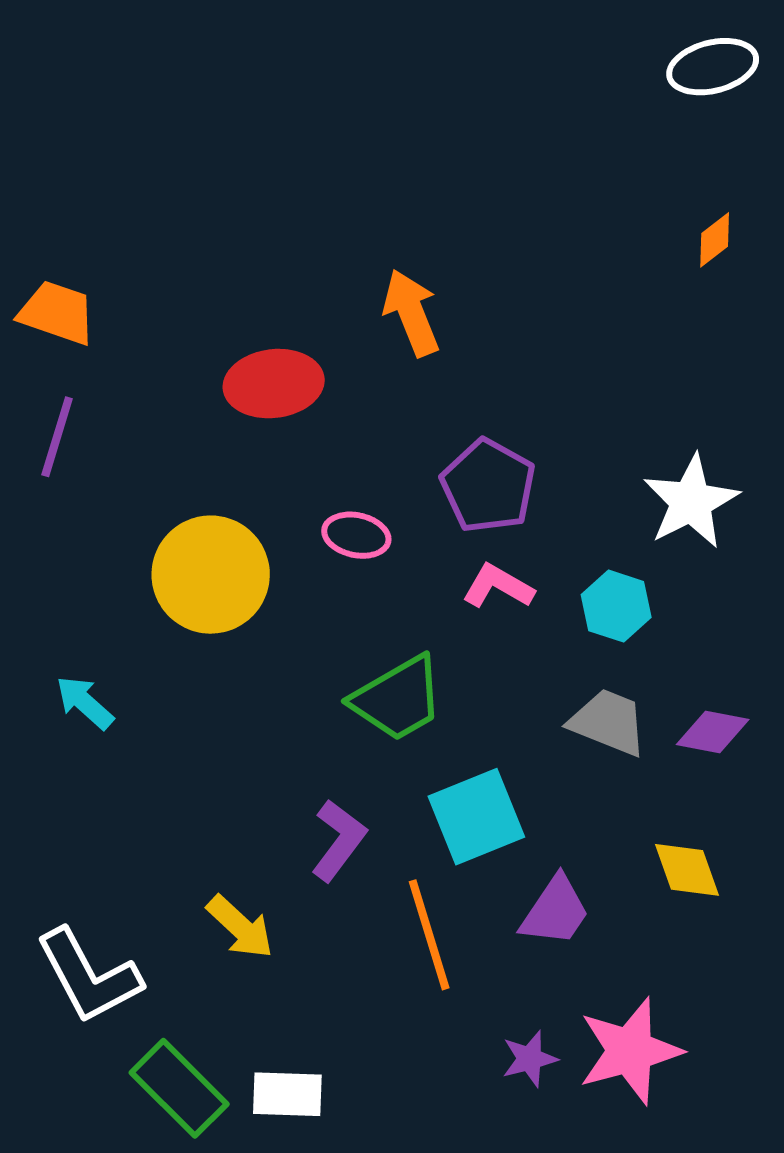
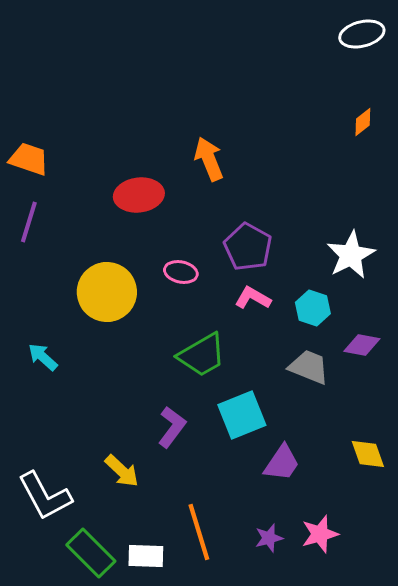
purple diamond: (713, 732) -> (362, 345), moved
yellow diamond: (687, 870) -> (368, 454), moved
orange line: (429, 935) -> (199, 532), moved
pink star: (630, 1051) -> (320, 534), size x0.7

